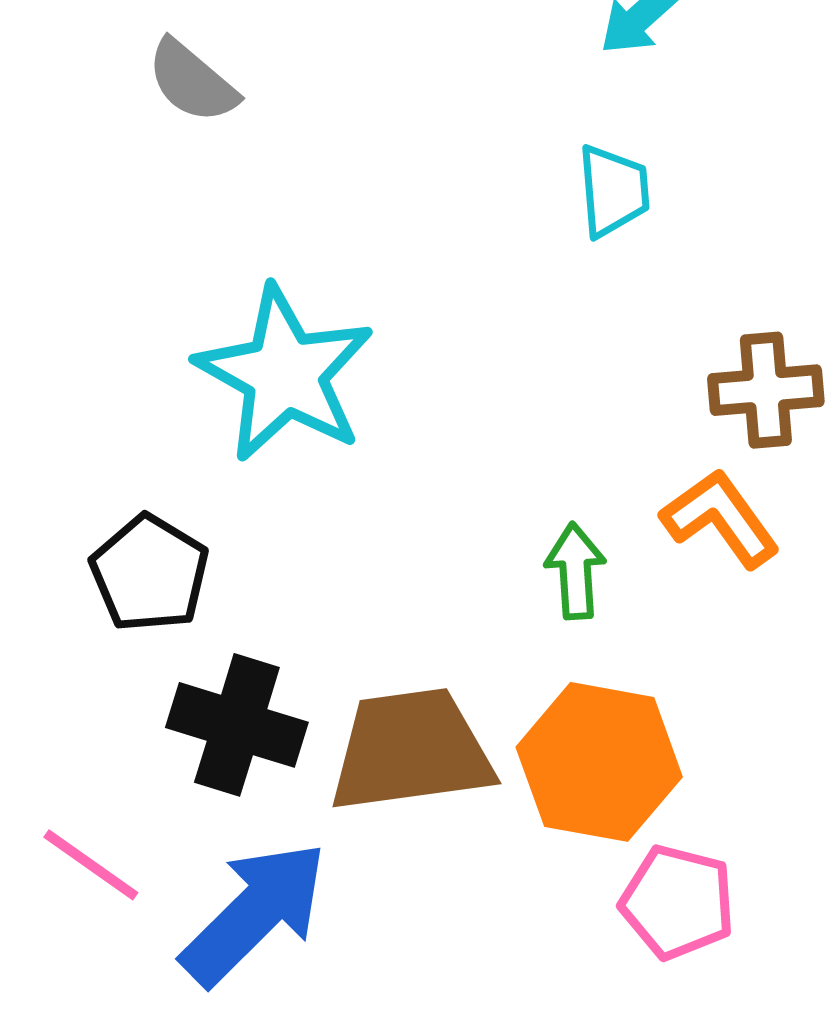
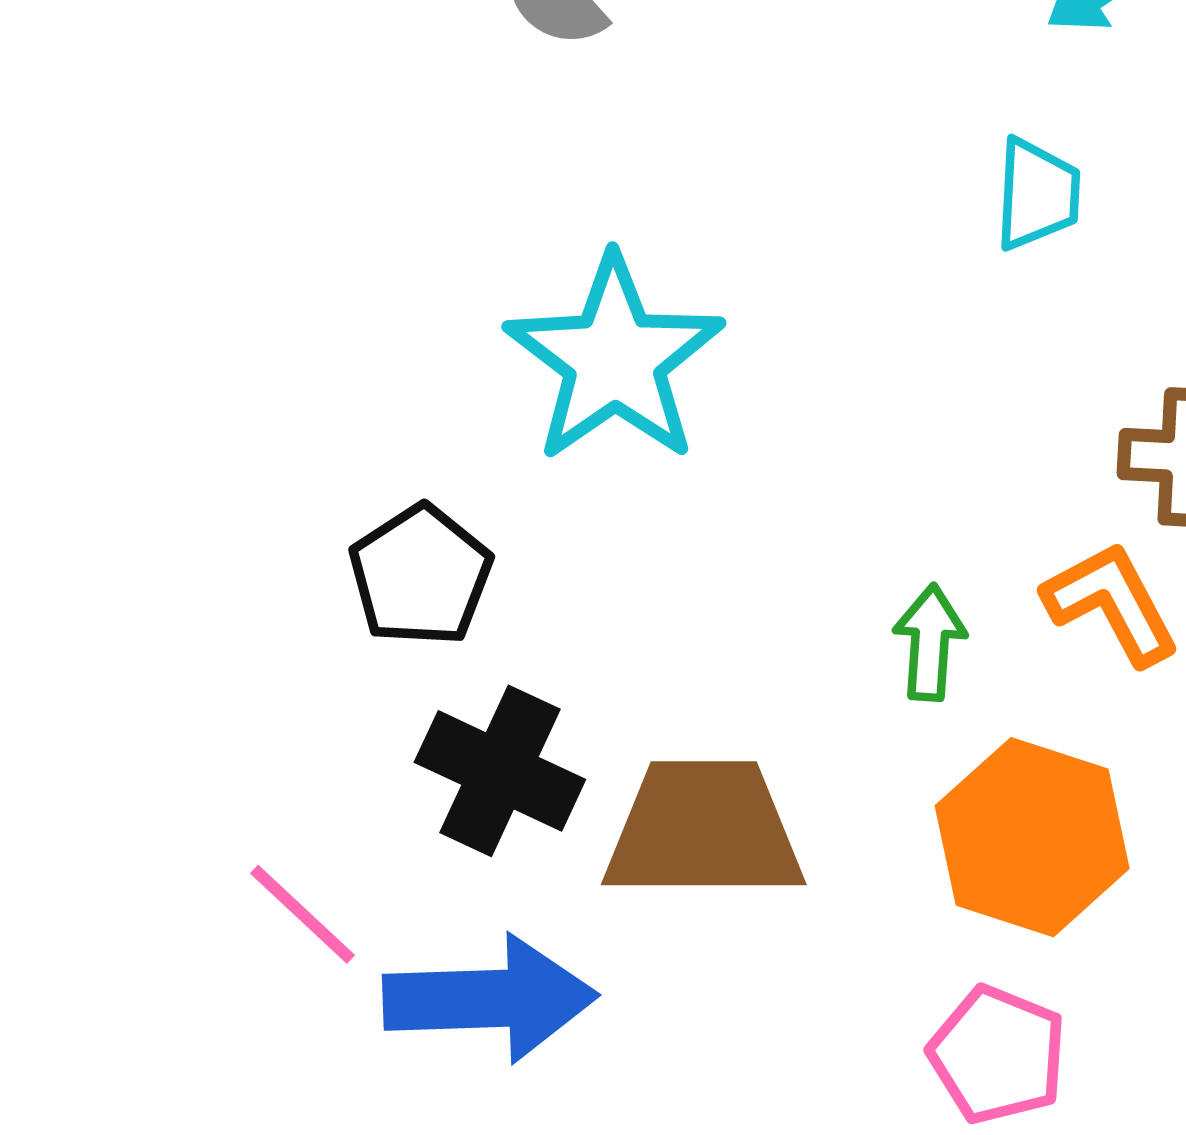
orange hexagon: (599, 762) -> (1032, 837), moved
blue arrow: (254, 913) -> (490, 999), turned 35

